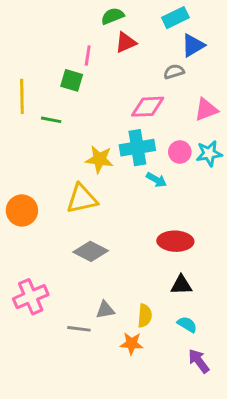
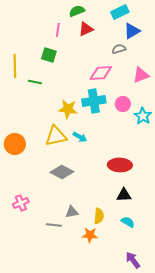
pink line: (88, 56) -> (58, 30), moved
cyan star: (209, 153) -> (143, 116), moved, turned -30
cyan arrow: (156, 180) -> (80, 137), moved
pink cross: (31, 297) -> (21, 203), size x0.7
purple arrow: (199, 361) -> (133, 260), moved

